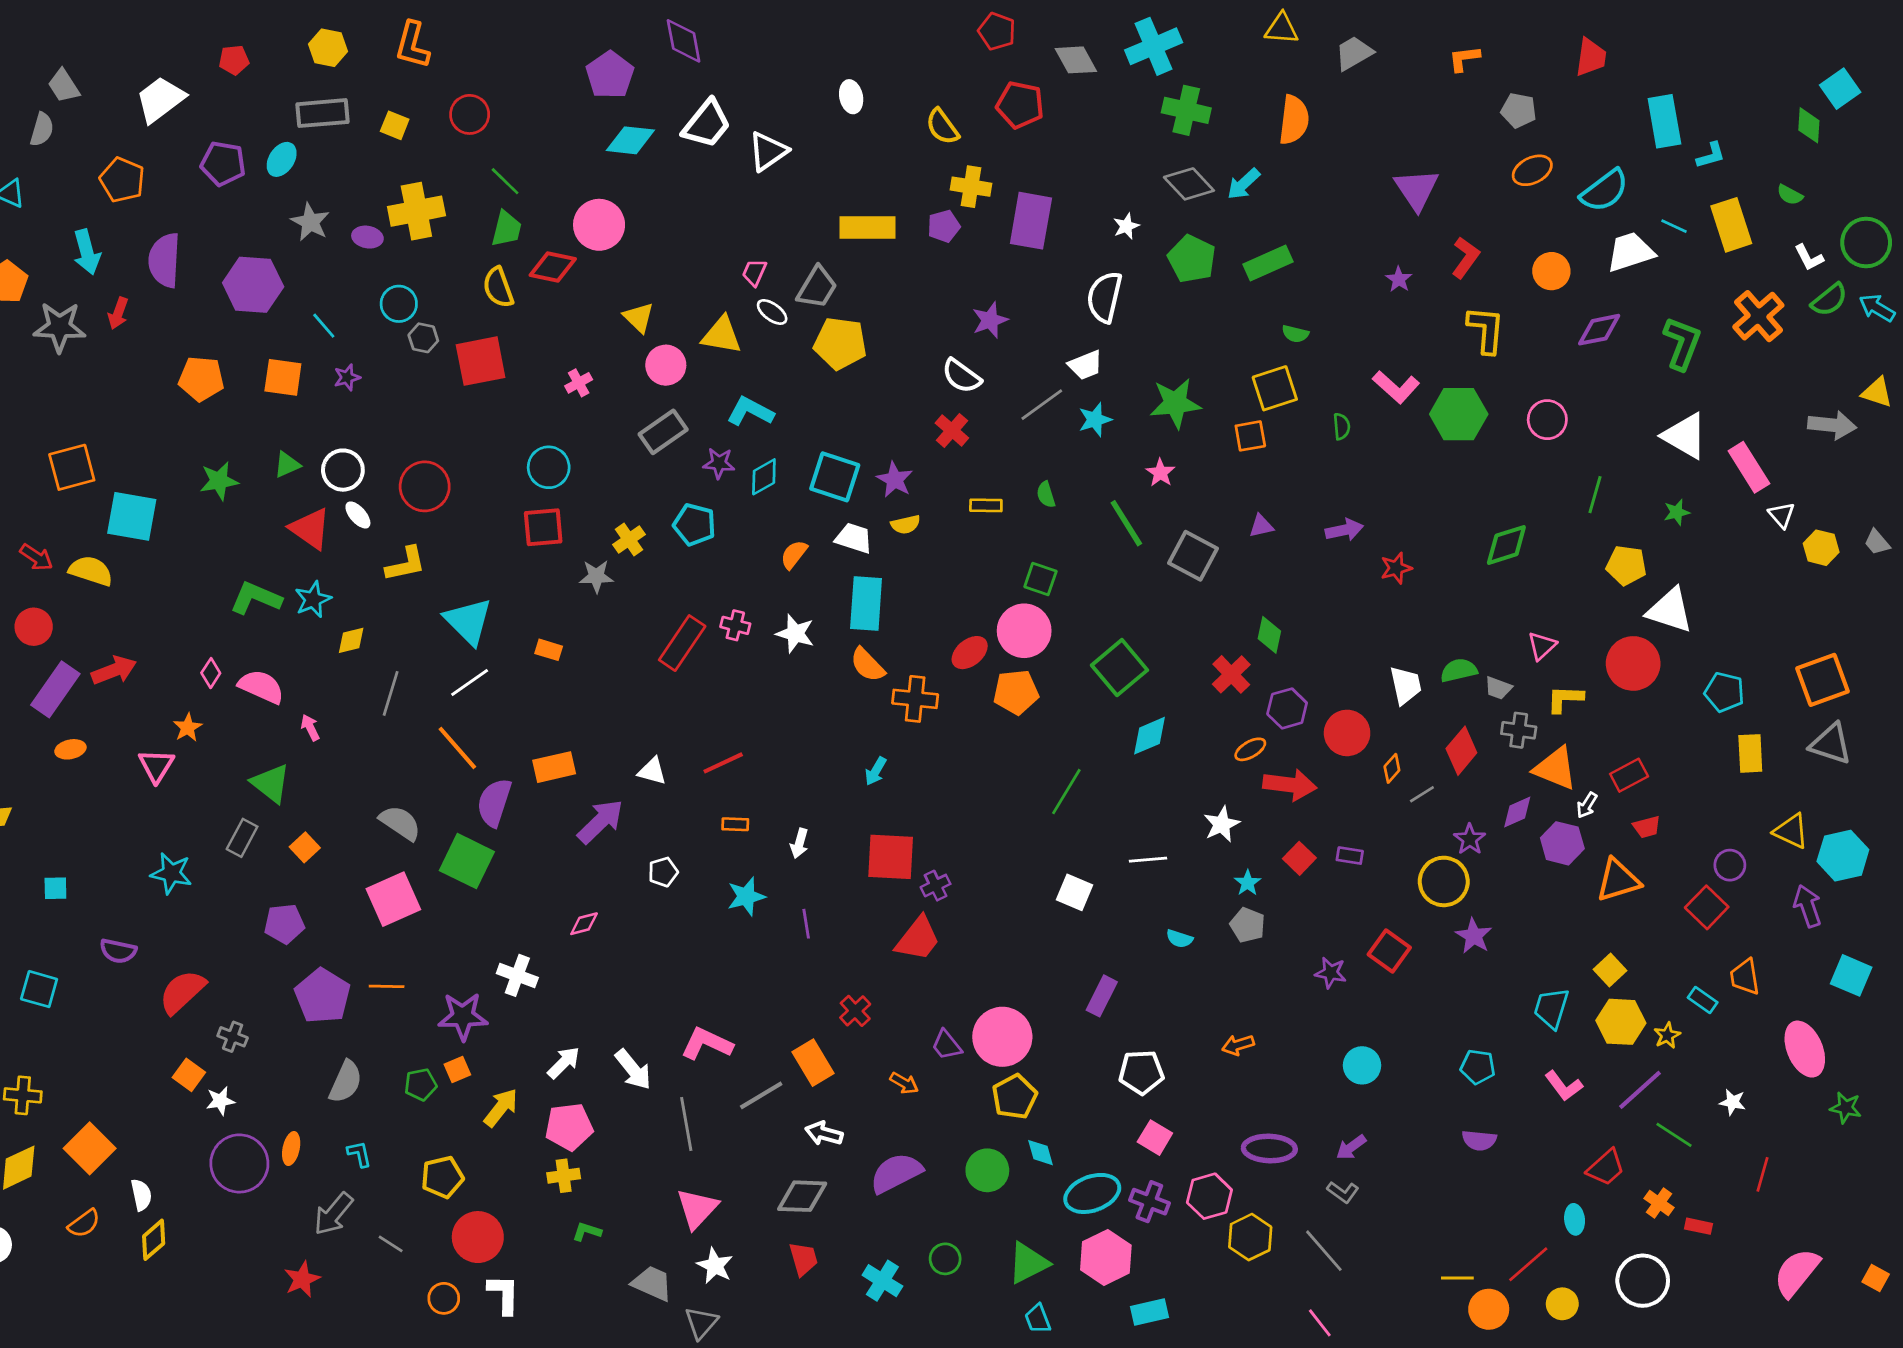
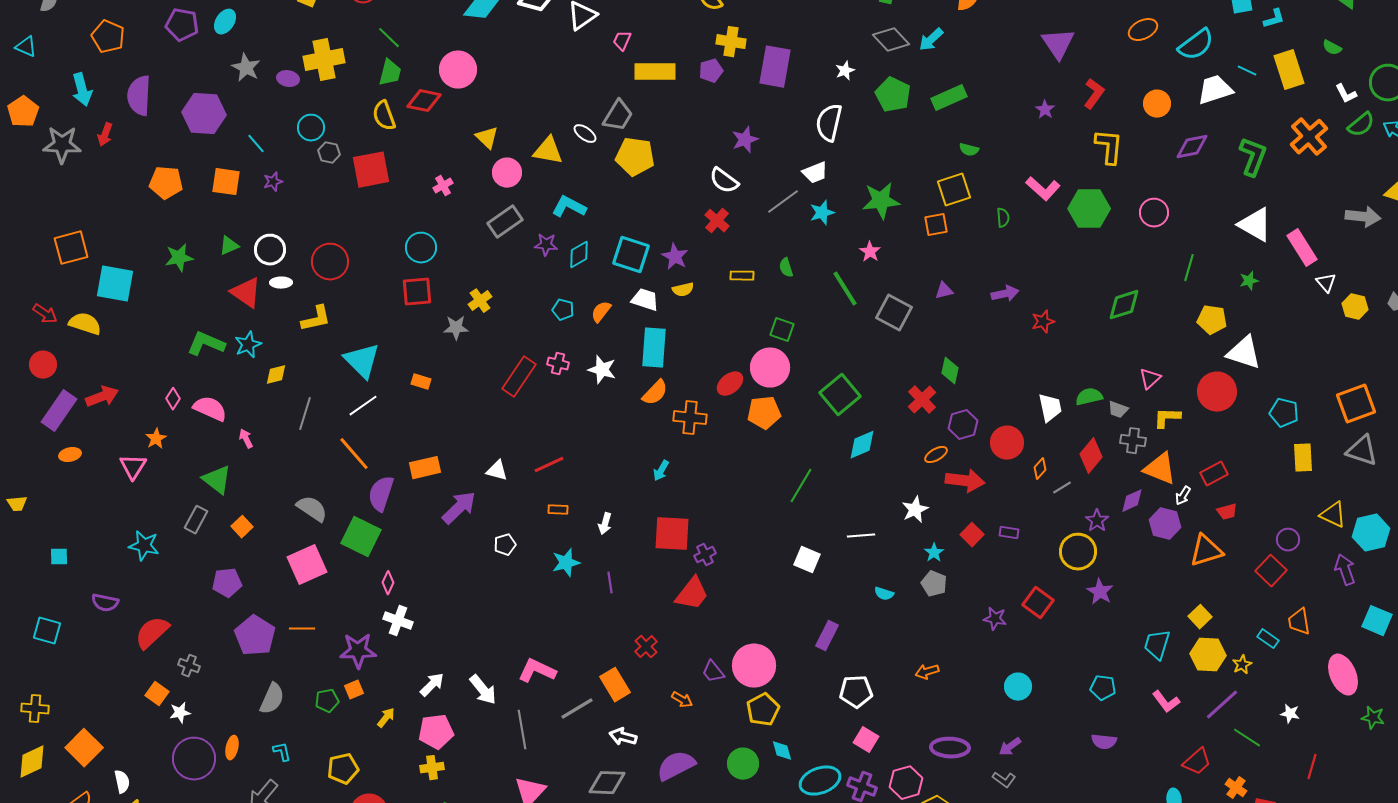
pink trapezoid: (754, 272) -> (622, 41), moved
white ellipse: (358, 515) -> (281, 283), turned -50
cyan pentagon: (694, 525) -> (563, 310), moved, size x0.7
orange semicircle: (867, 665) -> (655, 393), turned -92
pink diamond: (584, 924) -> (388, 583), moved, turned -50
yellow arrow: (501, 1108) -> (386, 718), size x0.7

